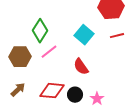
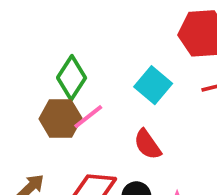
brown hexagon: (20, 57) -> (60, 118), moved

